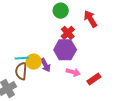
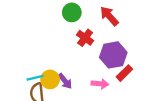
purple hexagon: (65, 50) -> (113, 55), moved
red rectangle: (94, 79) -> (124, 73), moved

